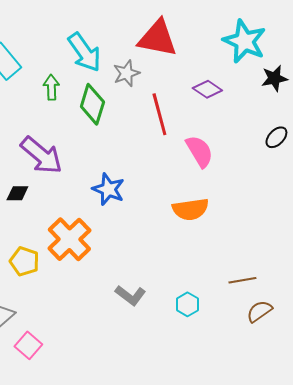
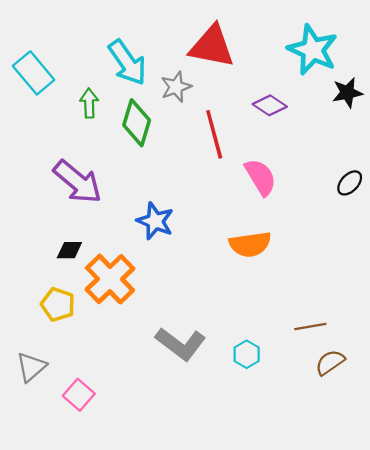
black ellipse: (276, 137) -> (350, 183), moved
black diamond: (17, 193) -> (69, 250), moved
gray L-shape: (130, 295) -> (181, 344), size x1.4
pink square: (28, 345) -> (79, 395), moved

